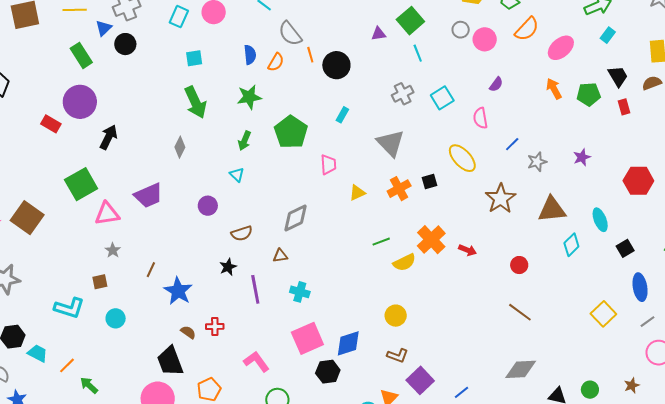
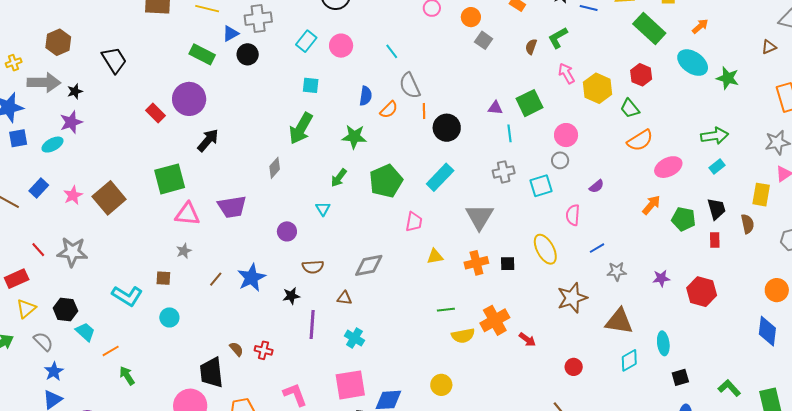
gray circle: (461, 30) -> (560, 160), moved
pink circle: (485, 39) -> (566, 135), moved
cyan line: (418, 53) -> (510, 133), moved
green rectangle: (81, 55) -> (202, 54), turned -45
brown semicircle: (652, 83) -> (748, 224), turned 84
orange arrow: (554, 89) -> (651, 205), turned 55
green arrow: (195, 102) -> (301, 128), turned 40
cyan rectangle: (342, 115) -> (440, 177), size x1.8
red hexagon: (638, 181) -> (702, 292), moved
blue star: (178, 291) -> (251, 278), moved

